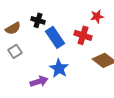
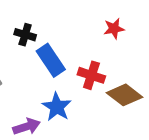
red cross: (83, 35) -> (91, 75), moved

